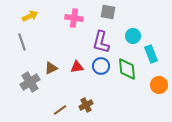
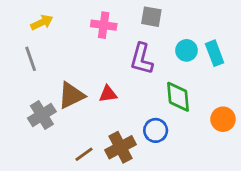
cyan rectangle: (151, 54) -> (215, 53), moved
blue circle: (101, 66) -> (156, 130), moved
brown triangle: (51, 68) -> (71, 95), size x1.5
brown cross: (86, 105) -> (120, 147), size x1.5

